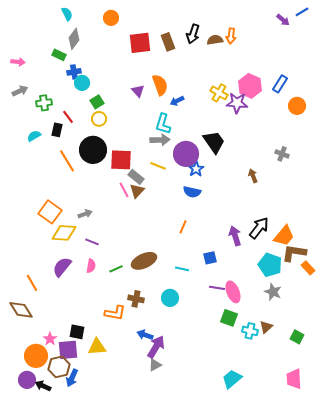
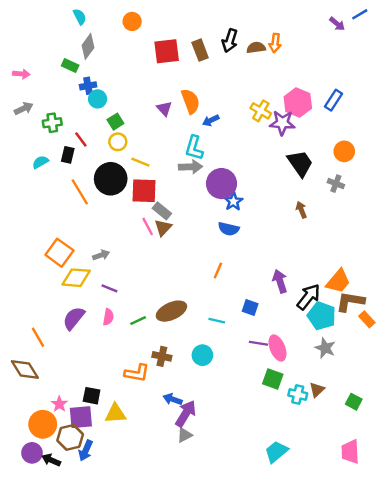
orange circle: (297, 106) -> (344, 151), moved
black trapezoid: (214, 142) -> (300, 163), moved
yellow line: (158, 166) -> (140, 162), moved
black arrow: (259, 228) -> (308, 297), moved
blue square: (210, 258) -> (250, 307), turned 32

